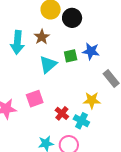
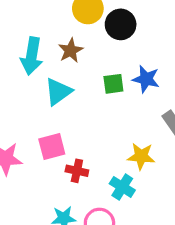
cyan triangle: (48, 64) -> (58, 92), moved
red cross: (62, 113) -> (77, 171), moved, turned -32

